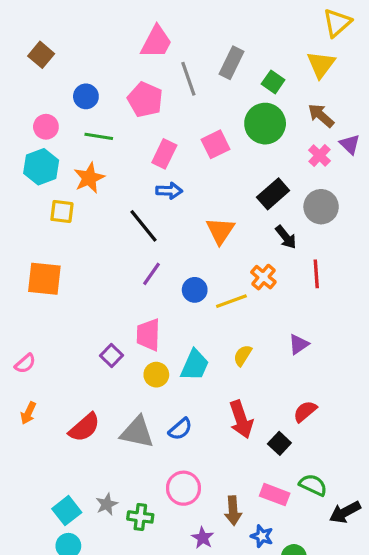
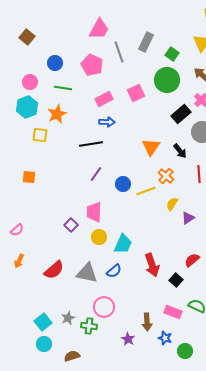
pink rectangle: (164, 154) -> (104, 99), turned 36
black rectangle: (273, 194) -> (181, 114), moved
black line: (144, 226) -> (91, 144), turned -60
orange triangle: (220, 231) -> (151, 147), moved
orange square: (44, 279) -> (29, 177), size x0.6
yellow semicircle: (243, 355) -> (172, 204), moved
cyan trapezoid: (195, 365) -> (123, 244), moved
pink circle: (183, 488) -> (104, 307), moved

